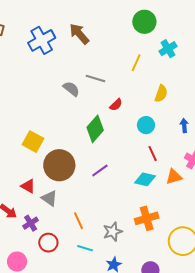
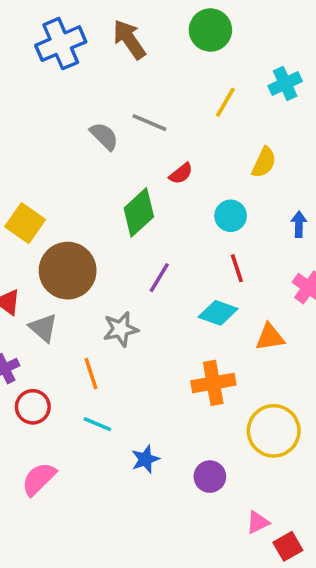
green circle: (144, 22) -> (210, 30), moved
purple line: (100, 170) -> (159, 278), moved, turned -30
orange triangle: (174, 177) -> (270, 337), moved
gray star: (113, 232) -> (121, 329), moved

